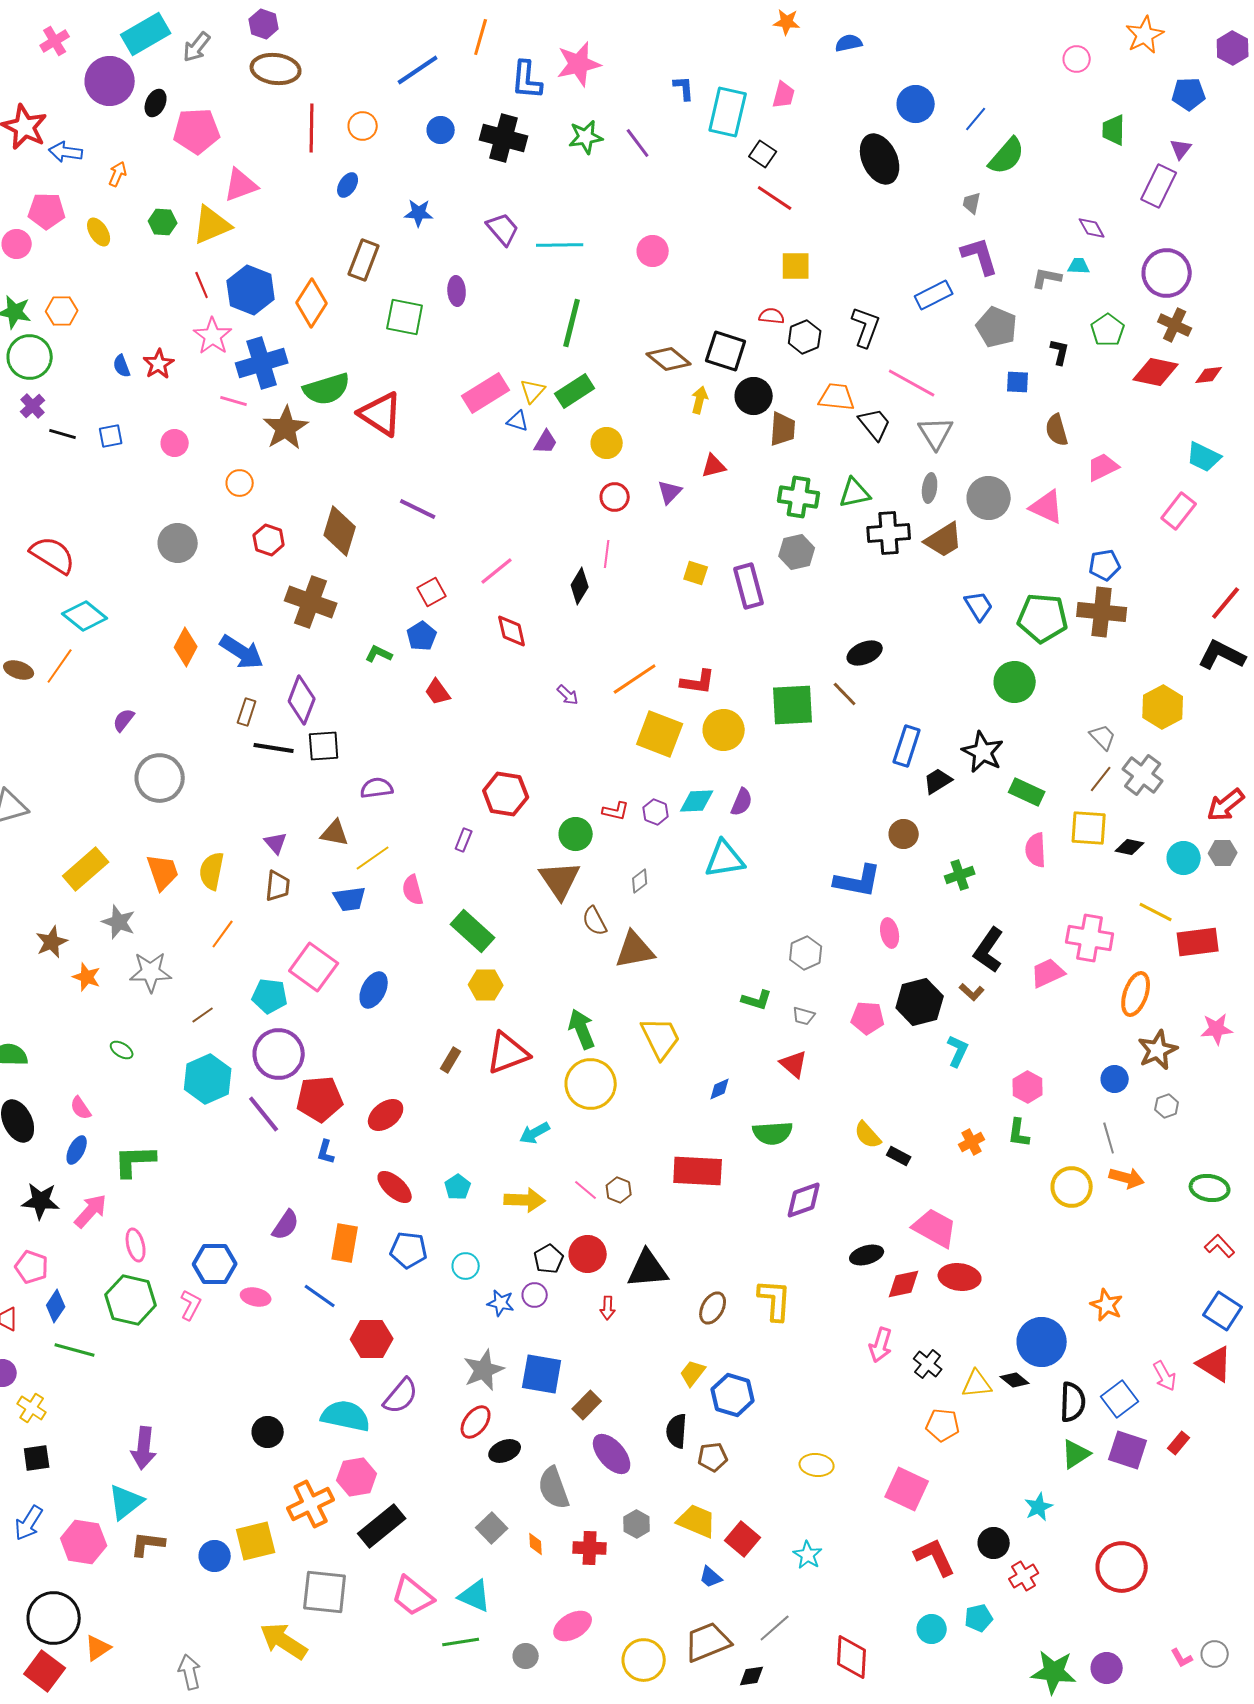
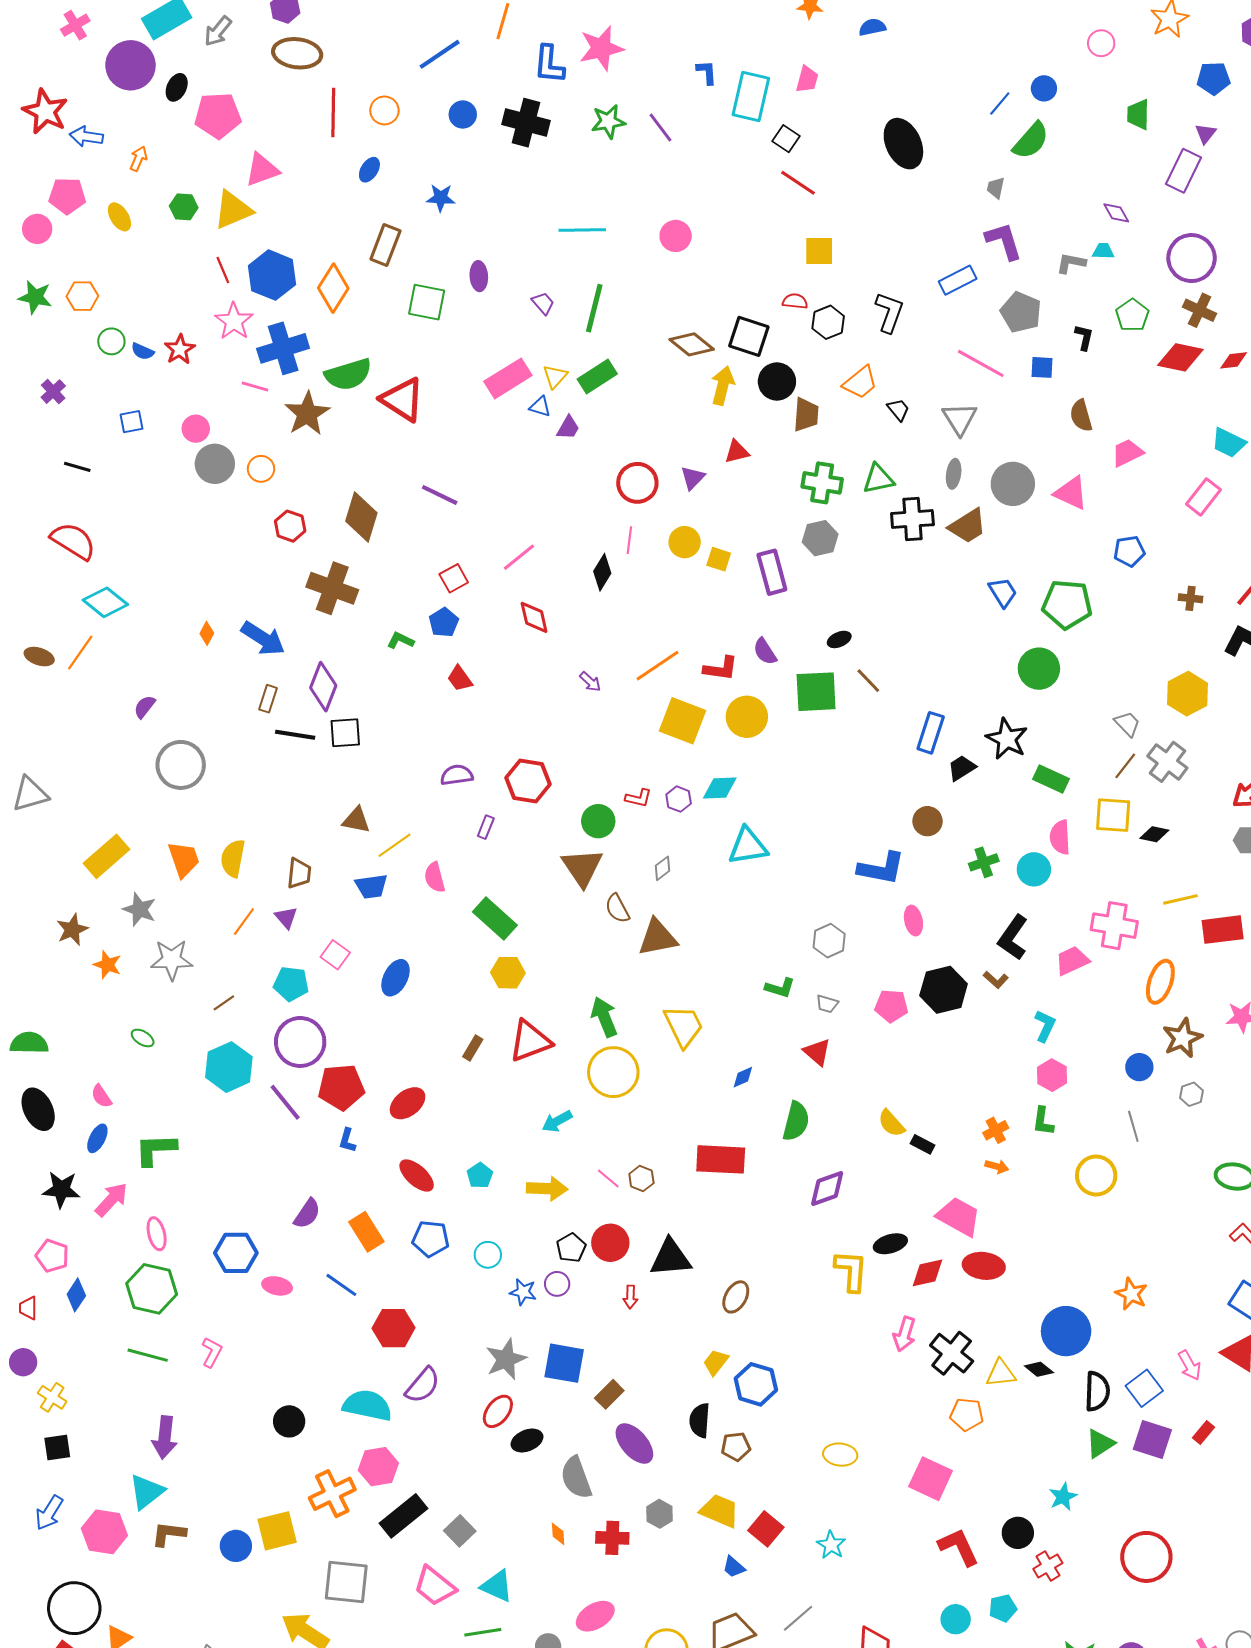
blue circle: (916, 104) -> (1044, 88), moved, size x0.7
purple trapezoid: (503, 229) -> (543, 303), moved, size x0.7
green circle: (30, 357) -> (111, 341), moved, size x0.6
blue semicircle: (122, 366) -> (143, 351), turned -45
pink line: (912, 383) -> (981, 363), moved
orange trapezoid: (837, 397) -> (860, 382), turned 135
yellow arrow: (700, 400) -> (723, 386), size x1.4
black trapezoid: (875, 424) -> (898, 410), size x0.7
black line: (63, 434) -> (77, 467), moved
yellow circle: (607, 443) -> (685, 542), moved
red circle: (615, 497) -> (637, 483), size x1.4
gray circle: (178, 543) -> (215, 464), moved
brown cross: (1102, 612) -> (1191, 598), moved, size x0.5
orange diamond: (186, 647) -> (207, 633), size x0.6
black ellipse: (865, 653) -> (839, 639), moved, size x0.7
purple semicircle: (377, 788) -> (457, 775), moved
purple semicircle: (742, 802) -> (765, 652), moved, turned 124
purple triangle: (276, 843) -> (286, 918), moved
cyan circle: (1184, 858) -> (1034, 869), moved
yellow line: (1156, 912) -> (1180, 899), turned -40
pink square: (314, 967) -> (335, 955), size x0.6
cyan L-shape: (958, 1051) -> (1045, 1026), moved
green semicircle: (773, 1133) -> (796, 1121), turned -72
orange arrow: (1127, 1178) -> (997, 1166), moved, size x0.7
orange rectangle: (345, 1243) -> (366, 1232), turned -42
yellow L-shape: (775, 1300) -> (851, 1271), moved
pink L-shape: (191, 1305) -> (212, 1352), moved
green line: (75, 1350) -> (148, 1355), moved
black cross: (928, 1364) -> (952, 1353), size x1.5
gray square: (492, 1528) -> (460, 1531), moved

